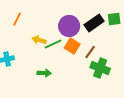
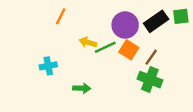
green cross: (100, 68) -> (150, 80), moved
green arrow: (44, 73) -> (82, 88), moved

